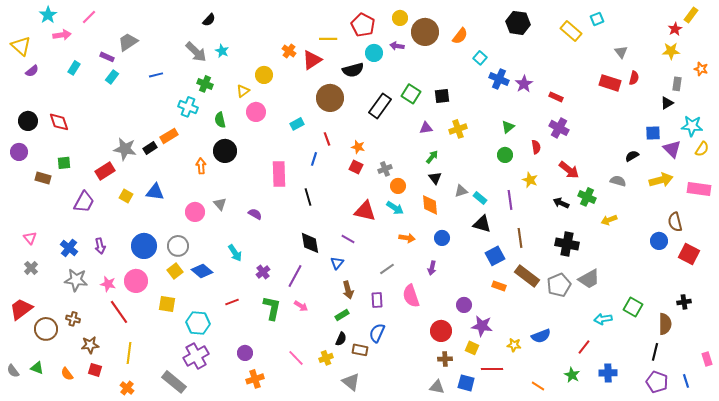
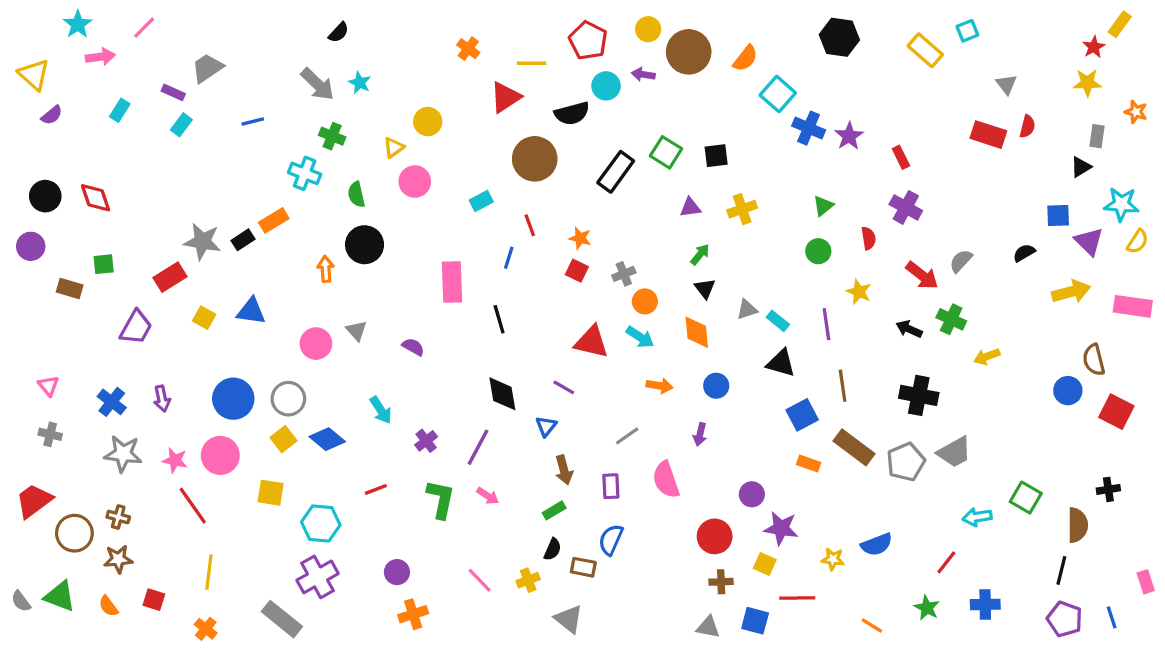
orange cross: (289, 51) -> (468, 49), moved
cyan square: (480, 58) -> (778, 94), size x1.5
red rectangle: (556, 97) -> (901, 157), turned 40
gray semicircle: (618, 181) -> (961, 261), moved, turned -63
gray cross: (31, 268) -> (50, 434), turned -32
brown star: (90, 345) -> (118, 559), moved
green triangle: (37, 368) -> (60, 596), size x1.5

